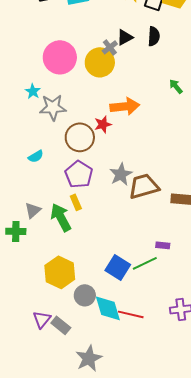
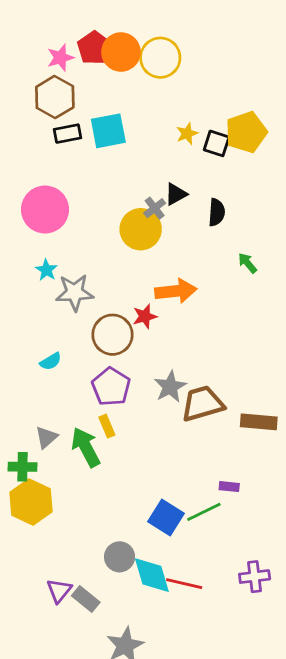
black semicircle: (154, 36) -> (217, 212), moved
pink circle: (60, 57) -> (45, 210), moved
yellow hexagon: (60, 272) -> (31, 502), moved

